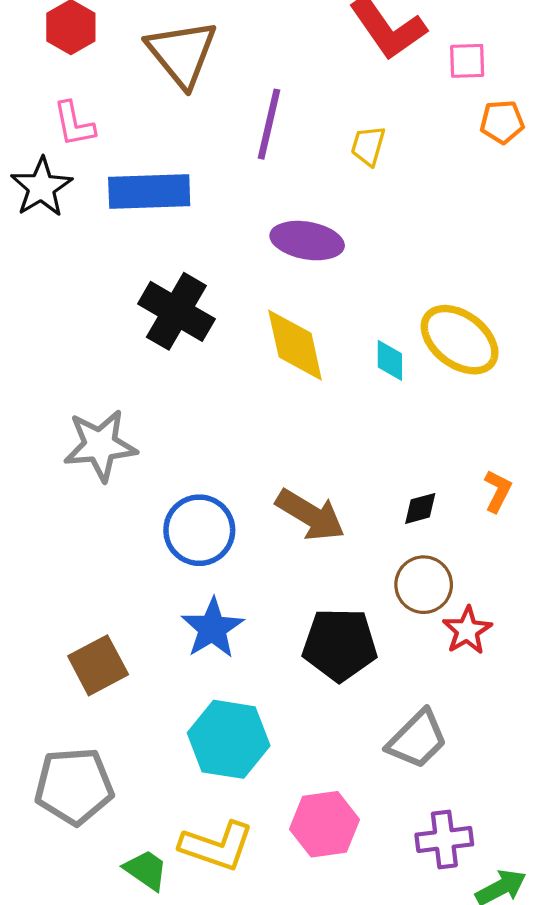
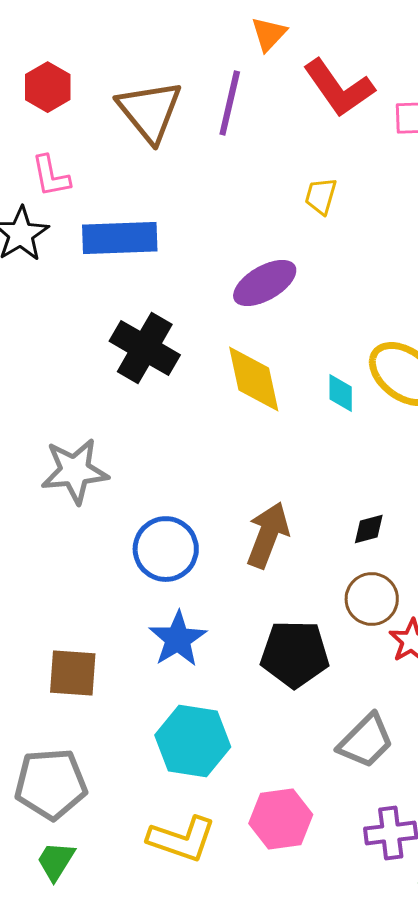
purple line: (269, 124) -> (230, 103), moved
purple ellipse: (307, 241) -> (265, 283), turned -40
brown arrow: (310, 515) -> (268, 535), turned -100
brown square: (98, 665) -> (73, 673), turned 32
green trapezoid: (146, 870) -> (56, 861), moved, turned -93

